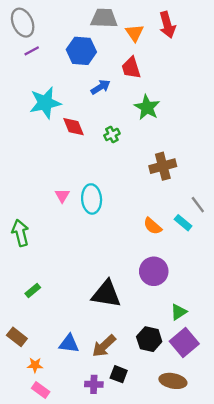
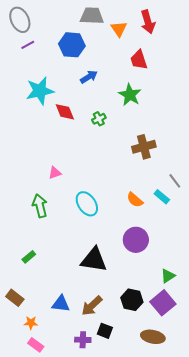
red trapezoid: (131, 68) -> (139, 60), moved
pink triangle: (62, 196) -> (55, 173), turned 40
cyan ellipse: (92, 199) -> (87, 204), moved, turned -30
green arrow: (20, 233) -> (40, 206), moved
green triangle: (179, 312) -> (168, 276), moved

